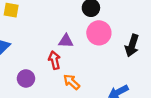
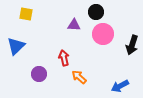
purple triangle: (66, 41) -> (74, 25), moved

